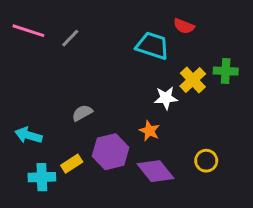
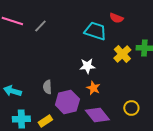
white star: (166, 98) -> (87, 66), moved
gray semicircle: (82, 113) -> (47, 87), moved, turned -64
yellow rectangle: (72, 164) -> (45, 121), moved

